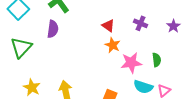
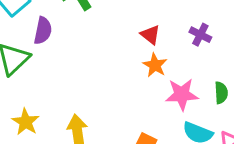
purple semicircle: (53, 29) -> (43, 31), moved

